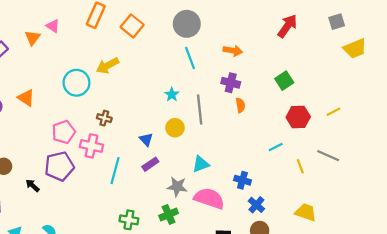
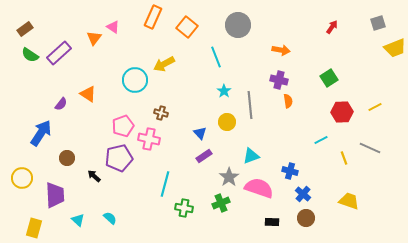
red arrow: (287, 26) -> (332, 27), size x0.6
cyan line: (190, 58) -> (216, 57), moved
cyan line: (115, 171) -> (165, 184), moved
gray star: (177, 187) -> (229, 177), turned 30

